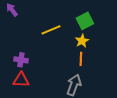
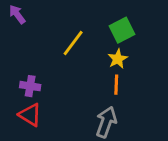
yellow line: (51, 30) -> (73, 43), turned -30
red triangle: (21, 80) -> (30, 115), turned 30

